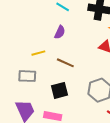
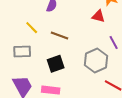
yellow line: (38, 53) -> (32, 28), turned 64

